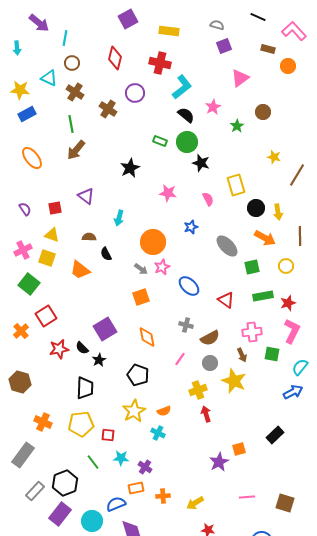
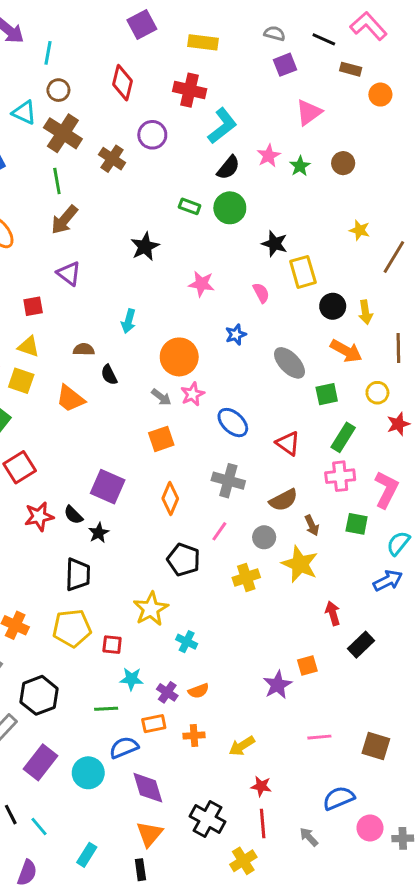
black line: (258, 17) -> (324, 39), moved
pink L-shape: (294, 31) -> (368, 26), moved
brown cross: (75, 92) -> (63, 133), size x1.4
black semicircle: (186, 115) -> (228, 168), turned 90
green star: (237, 126) -> (300, 166), moved
black star: (201, 163) -> (275, 244), moved
purple triangle: (86, 196) -> (69, 273), moved
green rectangle: (263, 296) -> (343, 437), turned -48
red star: (288, 303) -> (398, 424), moved
gray cross: (186, 325) -> (228, 481), size x1.5
purple square: (105, 329) -> (108, 487), turned -35
pink cross: (252, 332) -> (340, 476), moved
orange diamond: (147, 337) -> (170, 499), turned 35
brown semicircle: (210, 338) -> (284, 500), moved
black pentagon: (138, 375) -> (184, 560), moved
orange semicircle: (164, 411) -> (199, 691), moved
red arrow: (206, 414) -> (333, 613), moved
green line: (93, 462) -> (106, 709), moved, turned -56
black hexagon: (65, 483) -> (39, 695), moved

